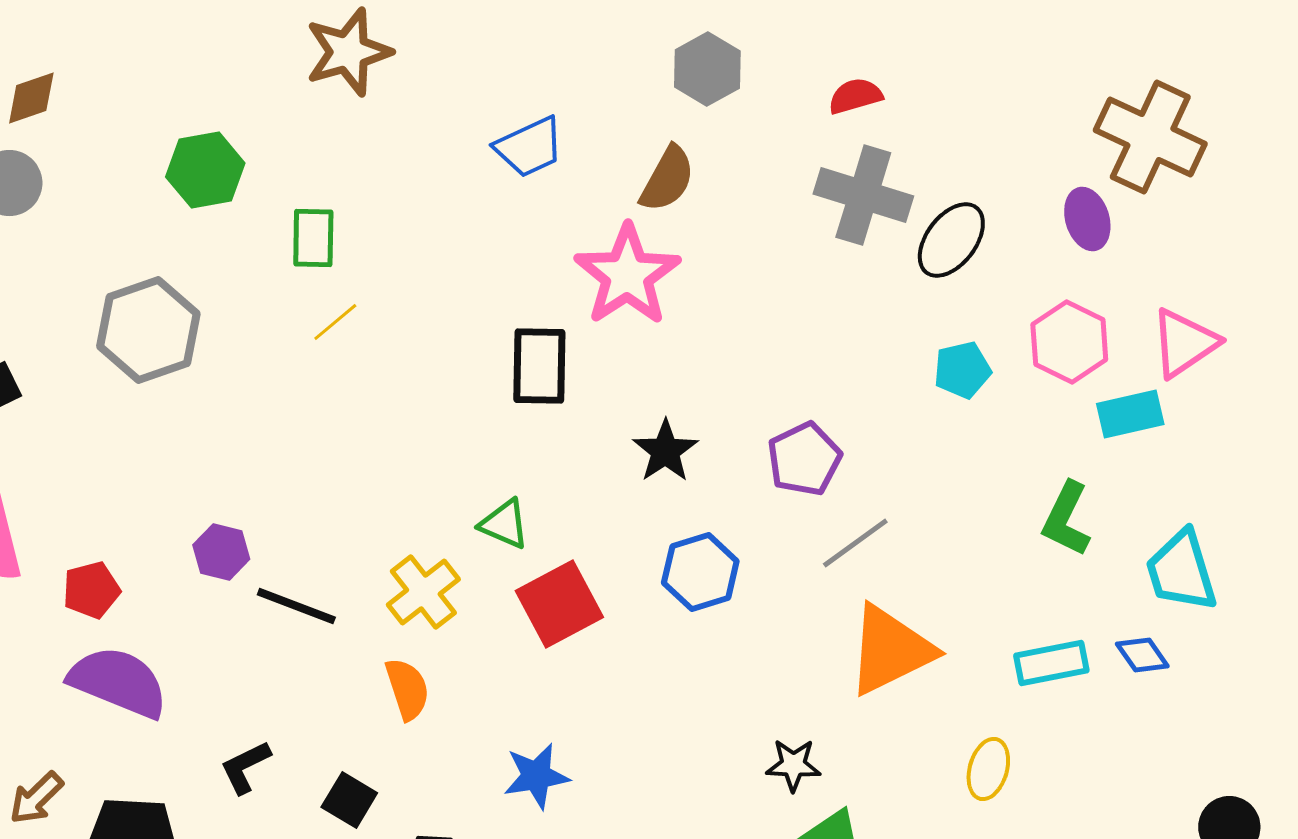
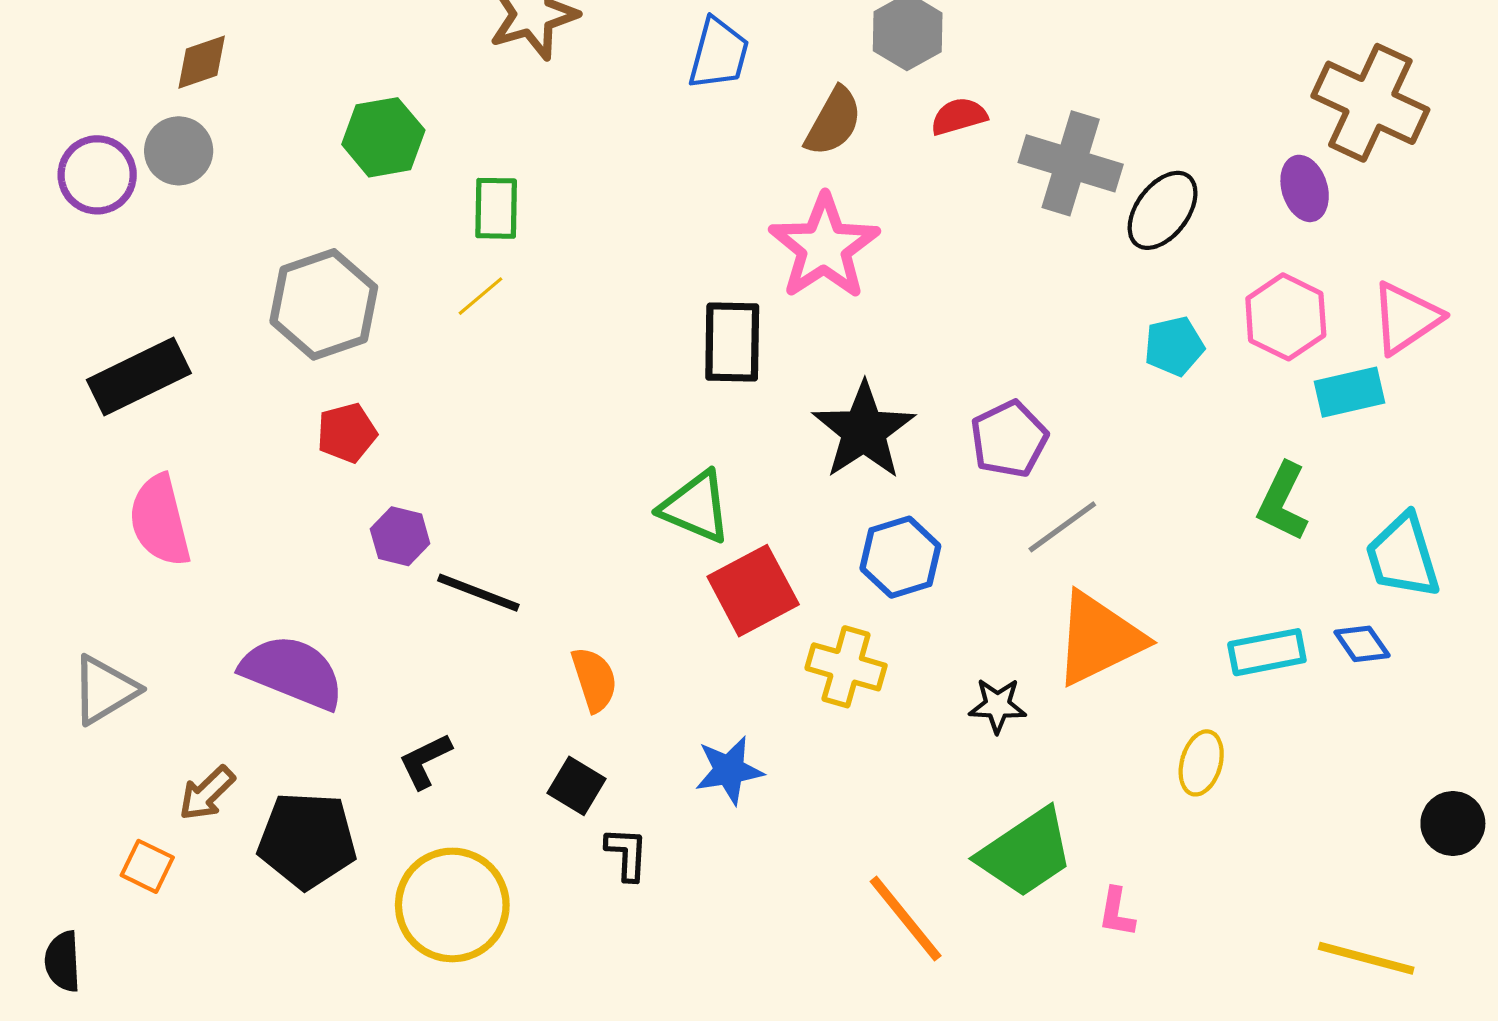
red semicircle: (855, 96) -> (959, 116), moved
blue trapezoid: (529, 147) -> (719, 54), moved, turned -50
brown semicircle: (667, 179) -> (834, 122), moved
yellow line: (335, 322) -> (480, 296), moved
black star: (665, 451) -> (864, 431), size x1.5
green triangle: (504, 524) -> (696, 507), size x1.4
red pentagon: (91, 590) -> (347, 433), moved
yellow cross: (423, 592) -> (846, 667), moved, turned -36
black star: (793, 765) -> (997, 705), moved
black square: (349, 800) -> (577, 786), moved

